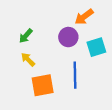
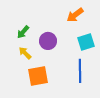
purple circle: (68, 37) -> (48, 41), moved
blue line: (75, 75) -> (80, 71), moved

